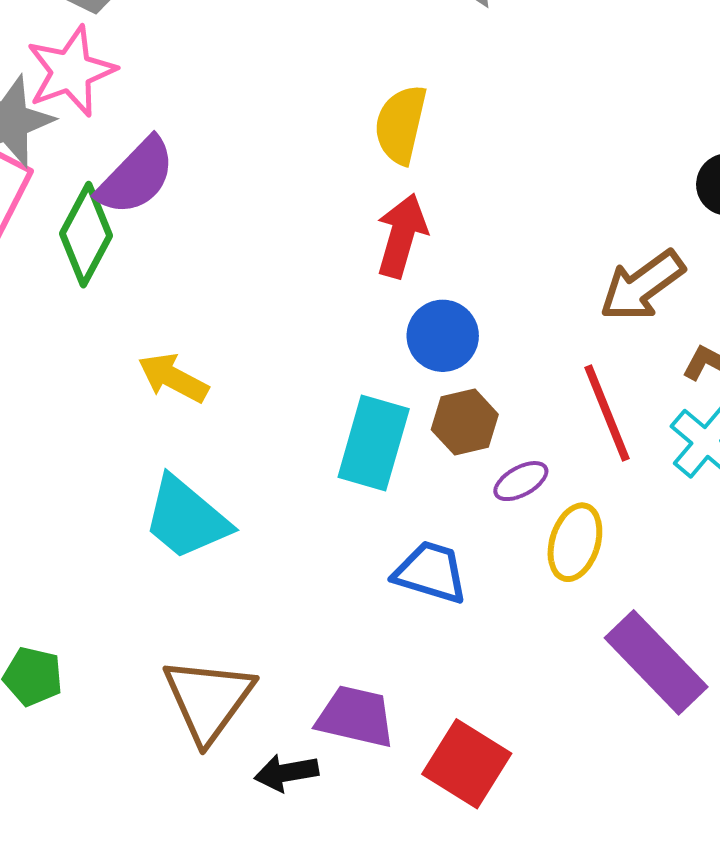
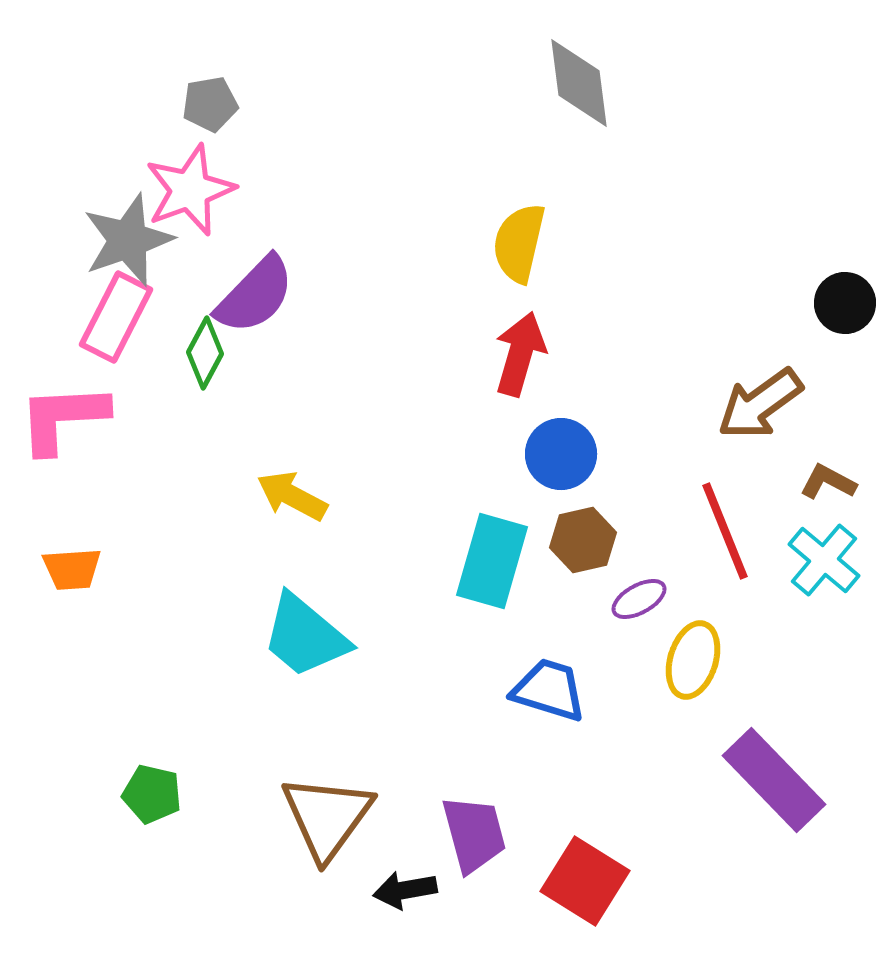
green diamond: (86, 235) -> (205, 353), size x0.7
purple trapezoid: (356, 717) -> (474, 834), turned 62

